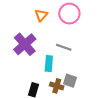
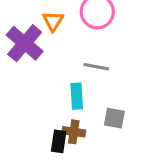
purple cross: (25, 44) -> (25, 43), moved
brown cross: (57, 86) -> (74, 132), moved

